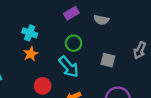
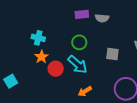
purple rectangle: (71, 13) -> (82, 14), moved, turned 32
red circle: (43, 86) -> (56, 69), moved

